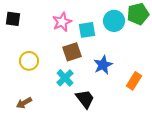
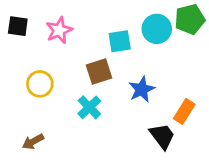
pink star: (62, 22) -> (59, 30), moved
black trapezoid: (85, 99) -> (162, 136), moved

